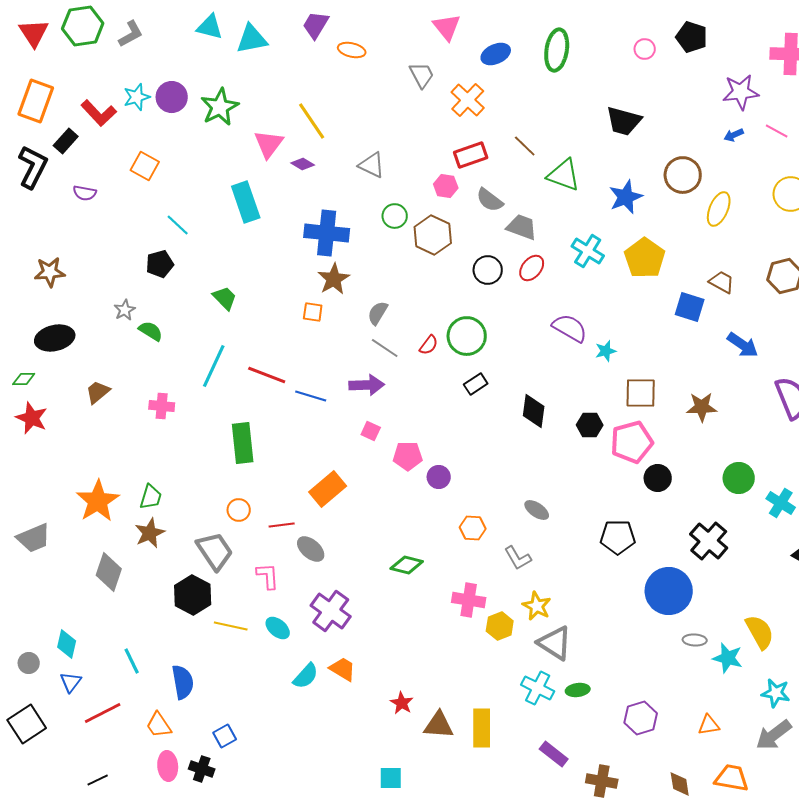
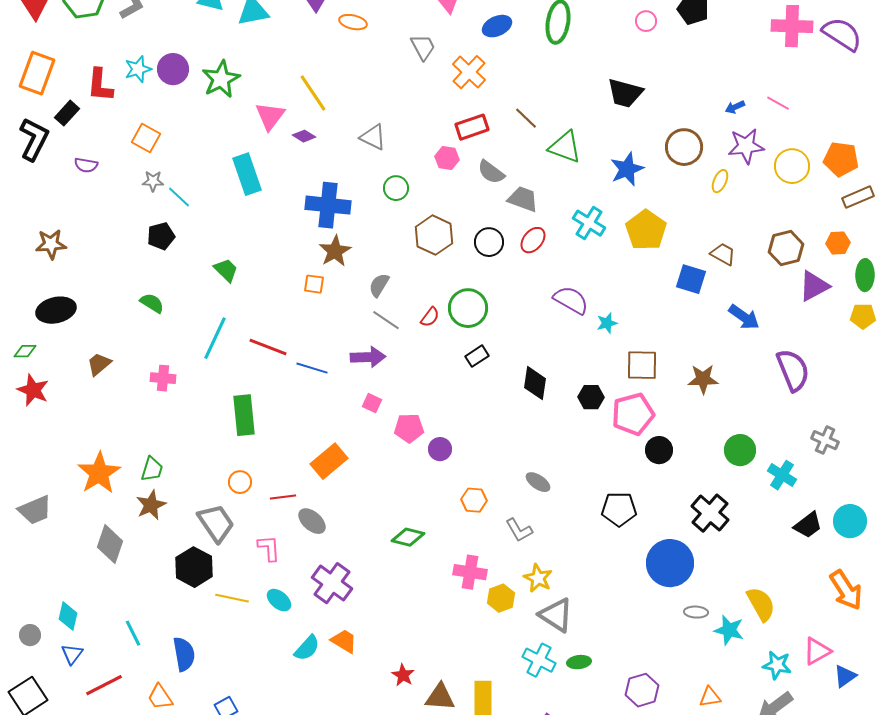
purple star: (741, 92) -> (746, 146), moved
red L-shape: (99, 113) -> (100, 85), turned 48
yellow ellipse: (719, 209) -> (720, 181), size x0.7
brown hexagon: (433, 235) -> (434, 235), moved
gray star: (125, 310) -> (153, 181), moved, turned 30

